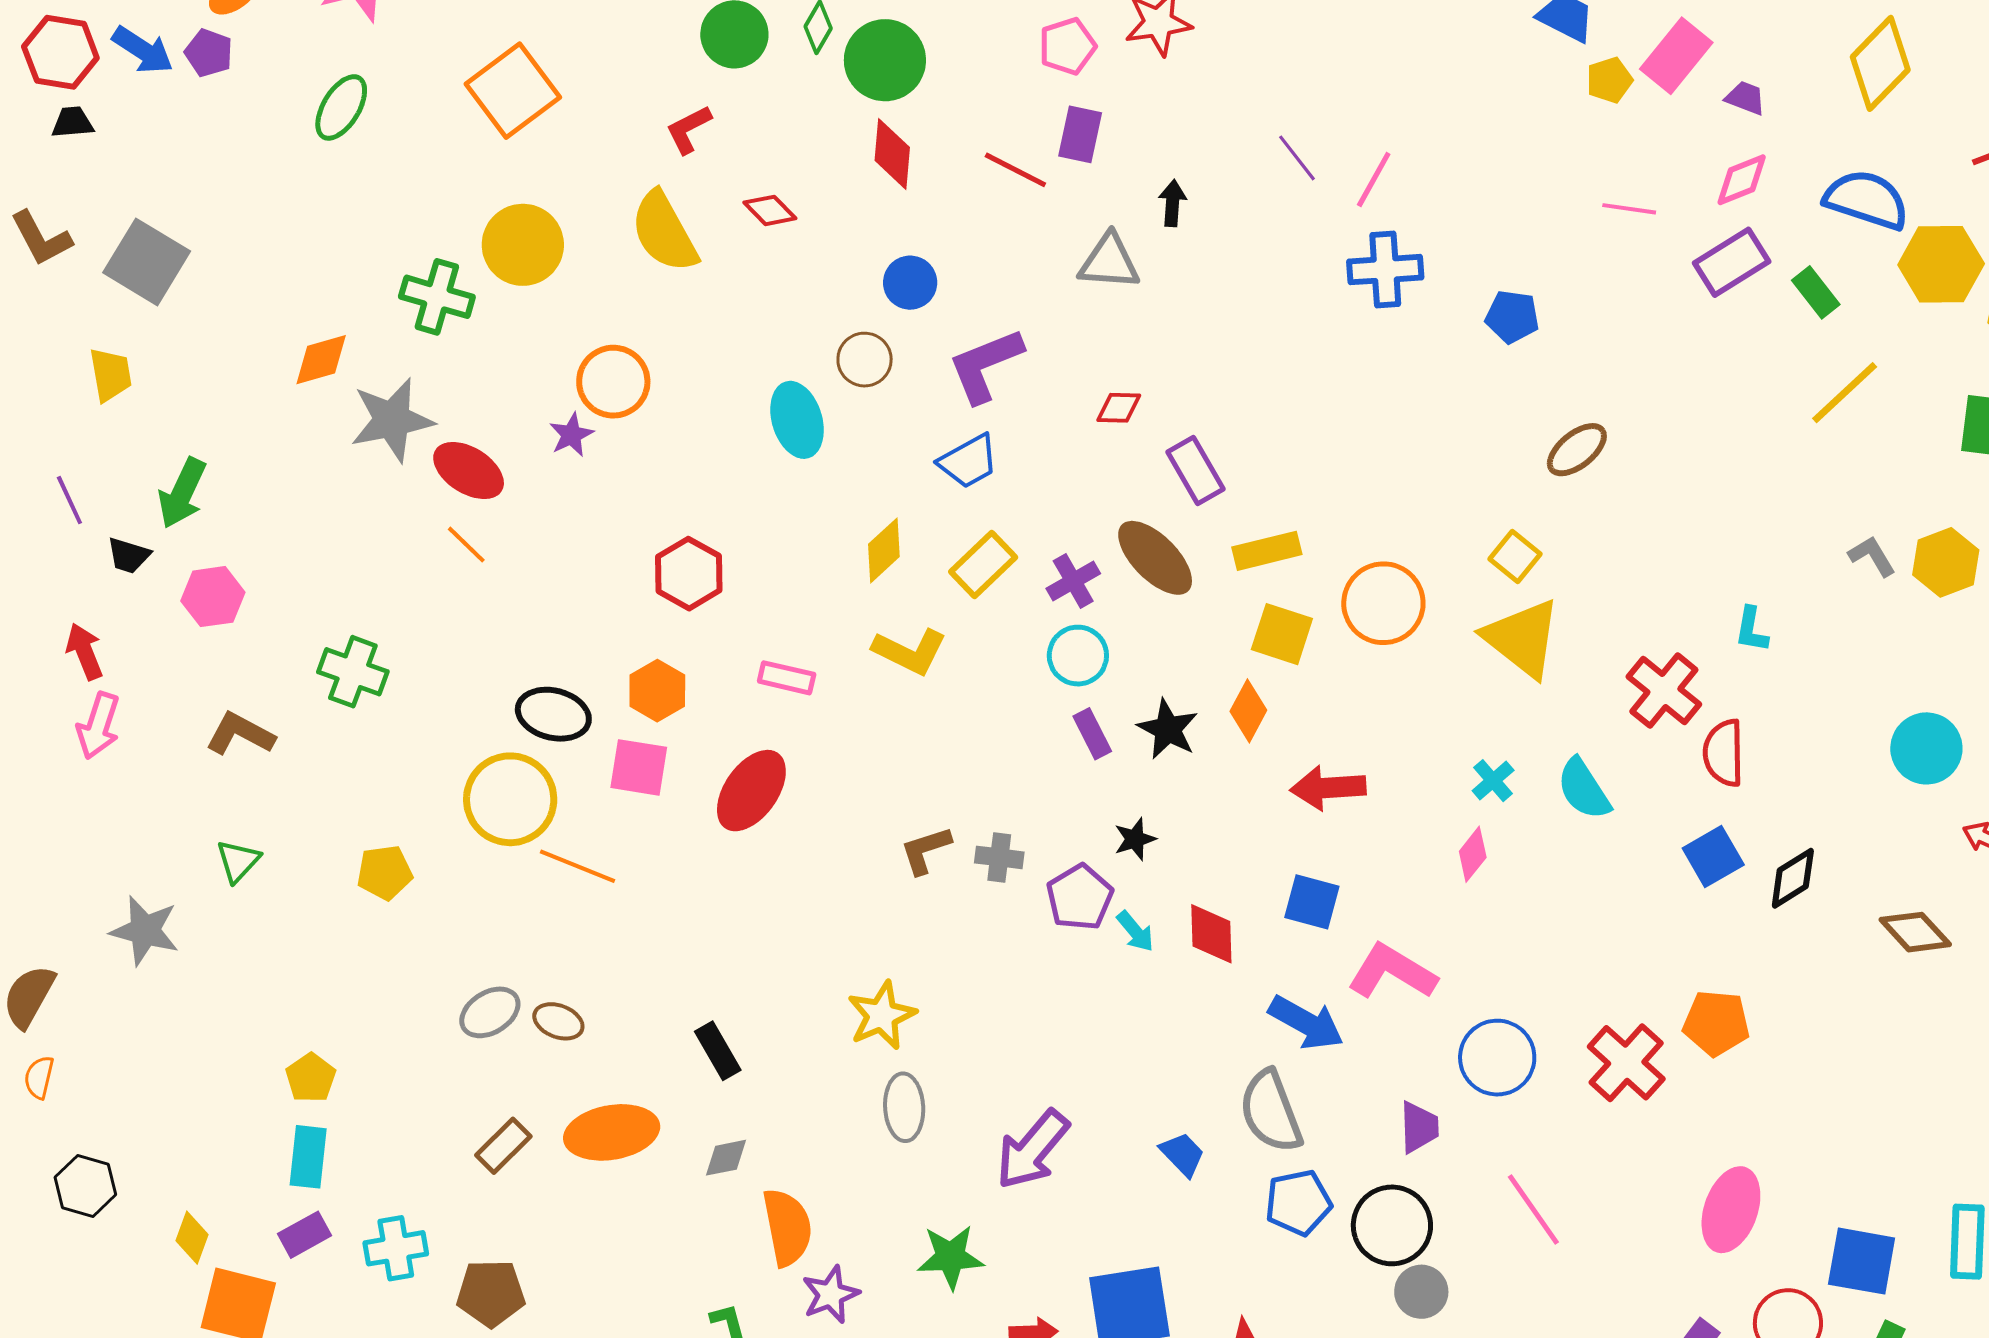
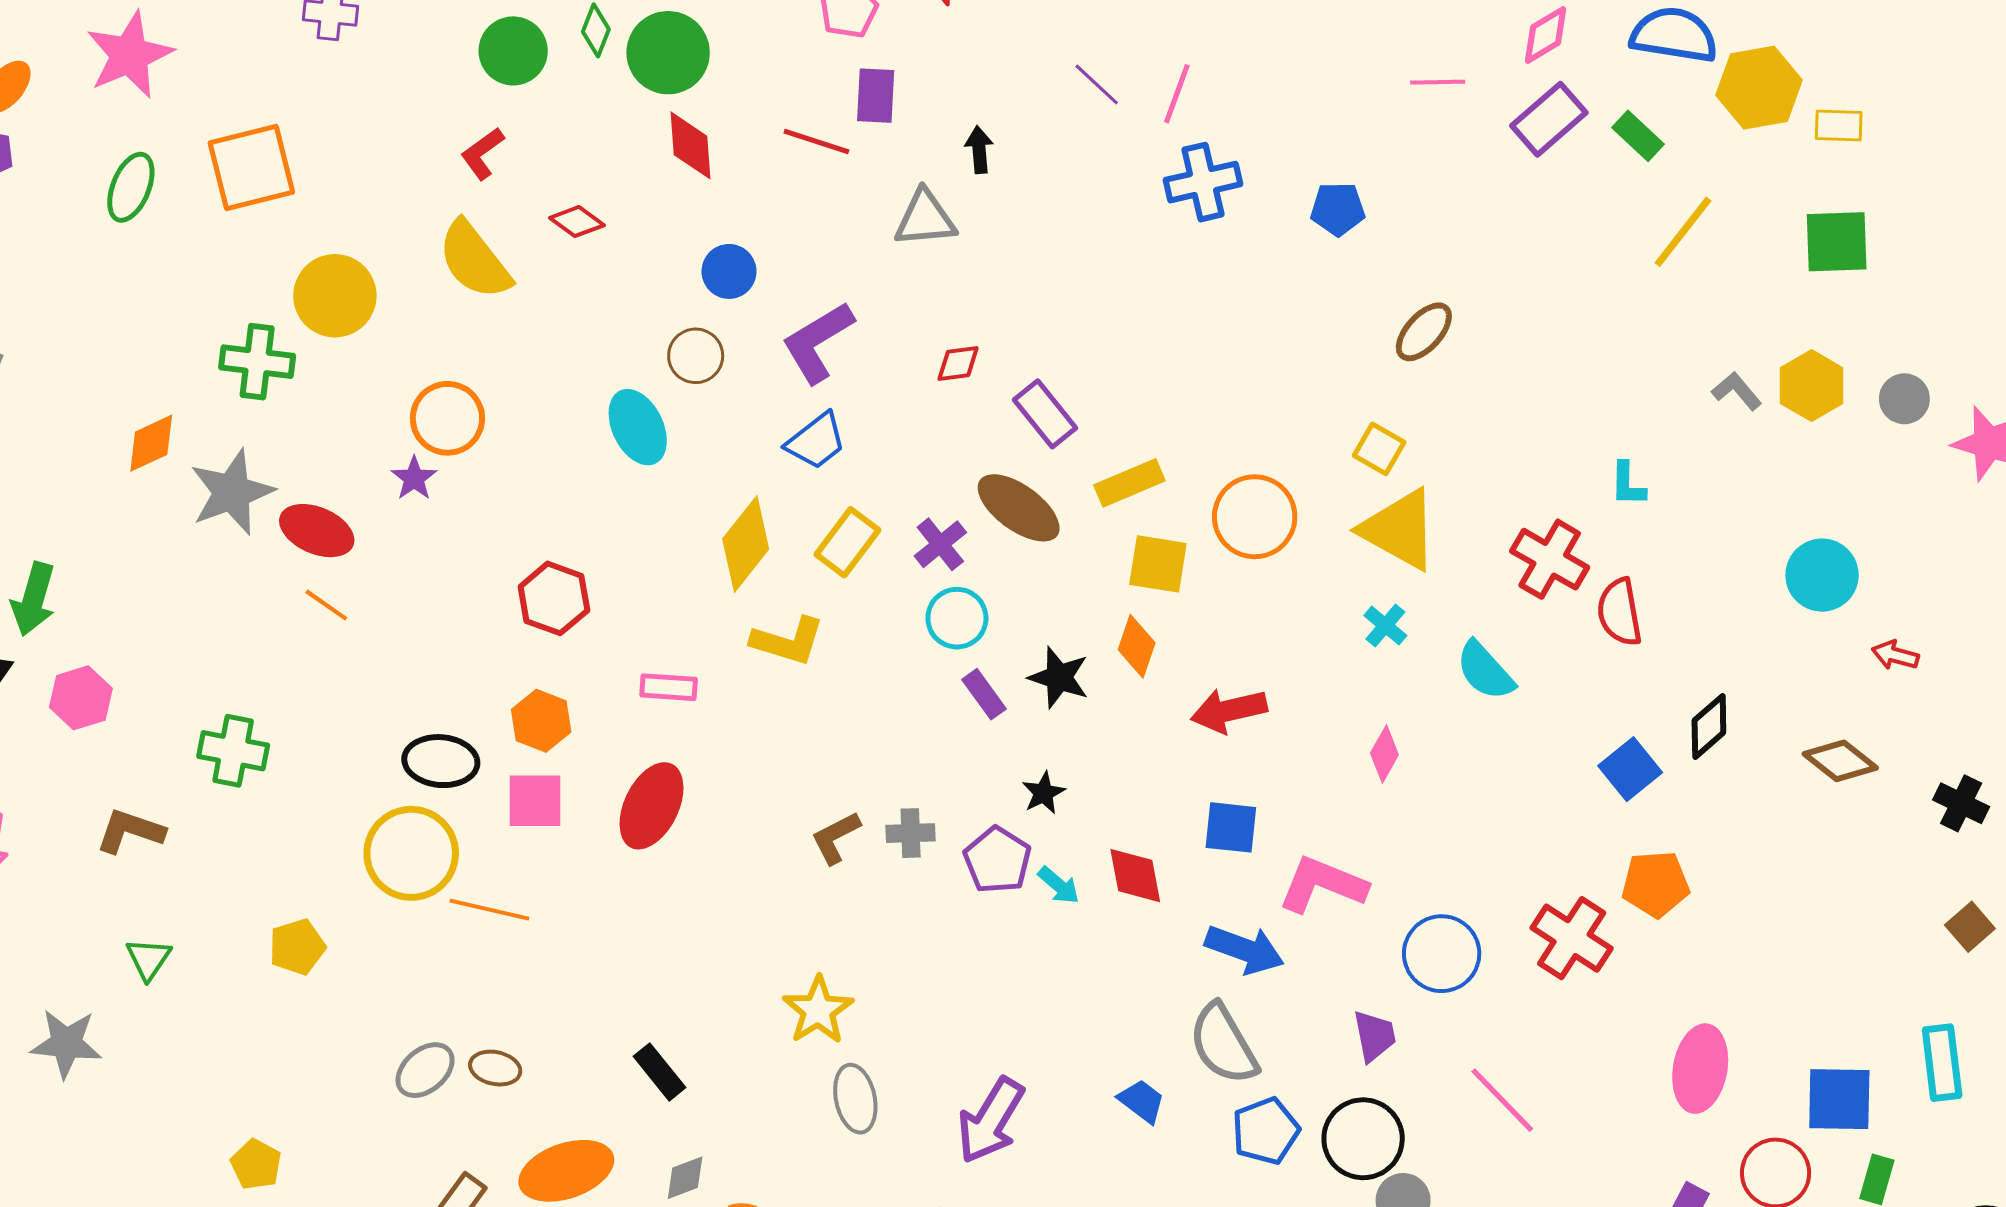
orange square: (513, 91) -> (251, 168), moved, turned 32
yellow diamond: (884, 550) -> (746, 544), size x1.4
cyan cross: (1493, 781) -> (1385, 625), moved
blue square: (1713, 856) -> (1630, 769), moved

